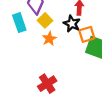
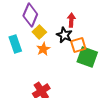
cyan rectangle: (19, 23) -> (15, 44), moved

